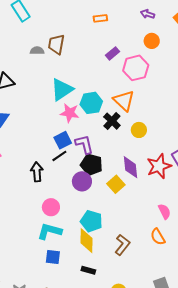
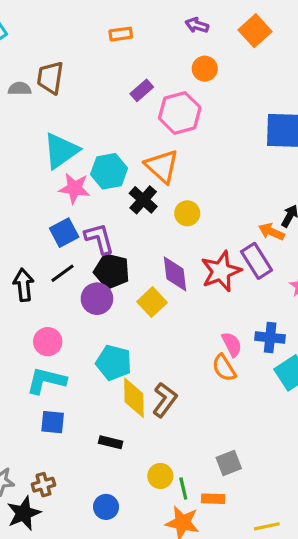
black line: (59, 156) -> (63, 273), moved
orange semicircle: (158, 237) -> (224, 368), moved
yellow diamond: (87, 241) -> (134, 398), moved

